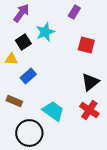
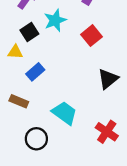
red square: (86, 45) -> (91, 36), moved, turned 36
red cross: (89, 110) -> (107, 132), moved
black circle: (29, 133) -> (36, 139), size x0.7

